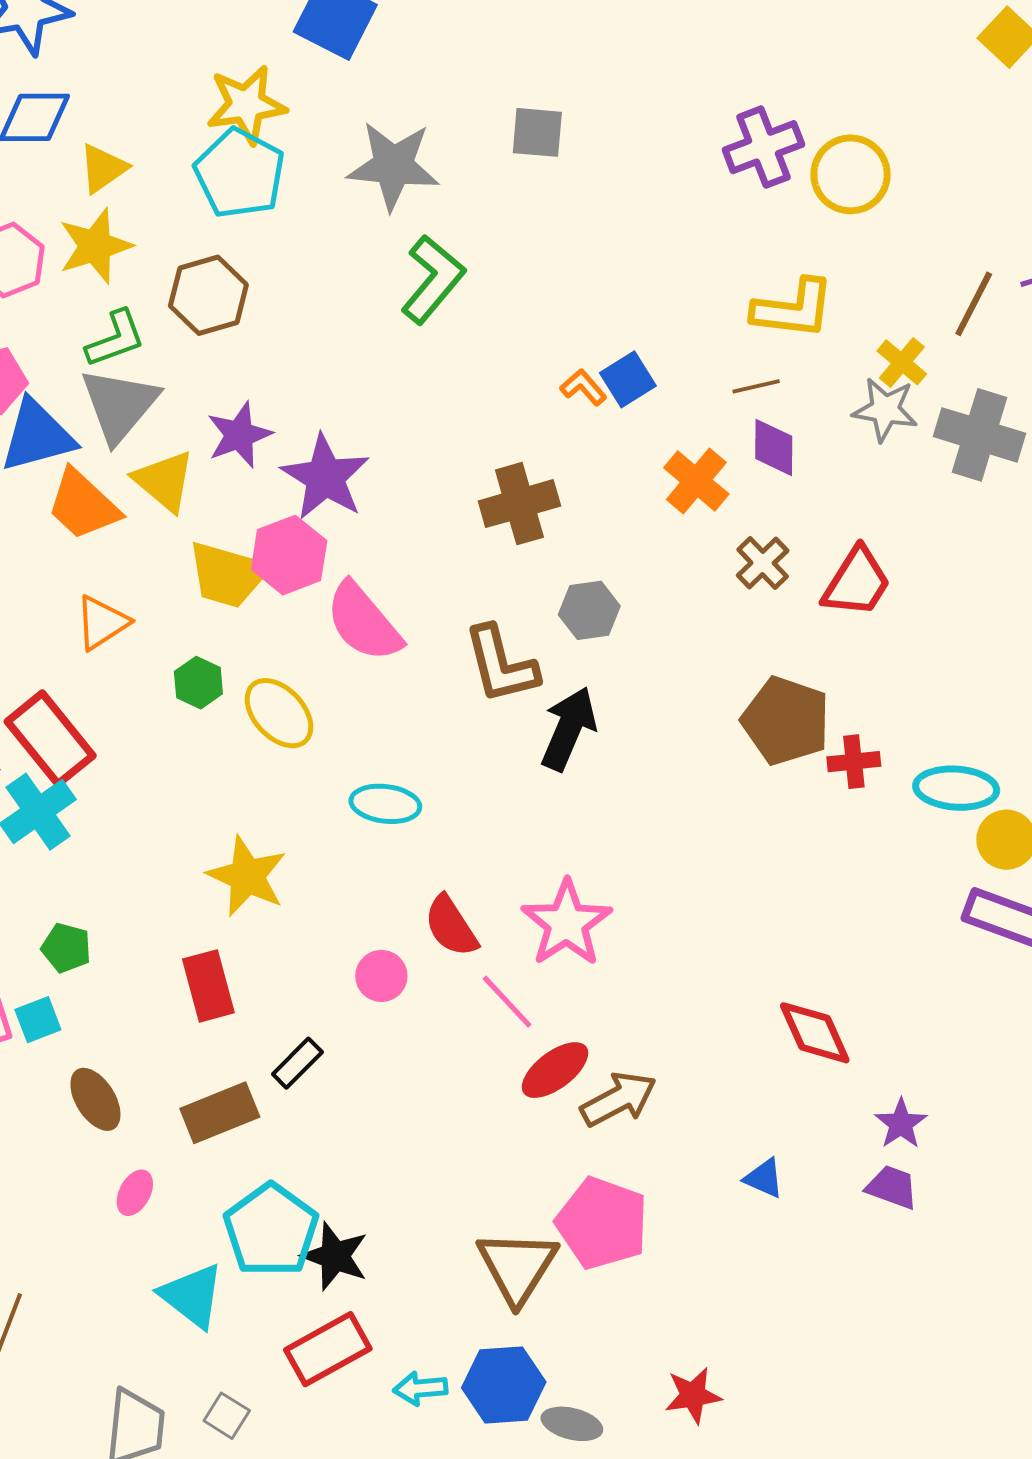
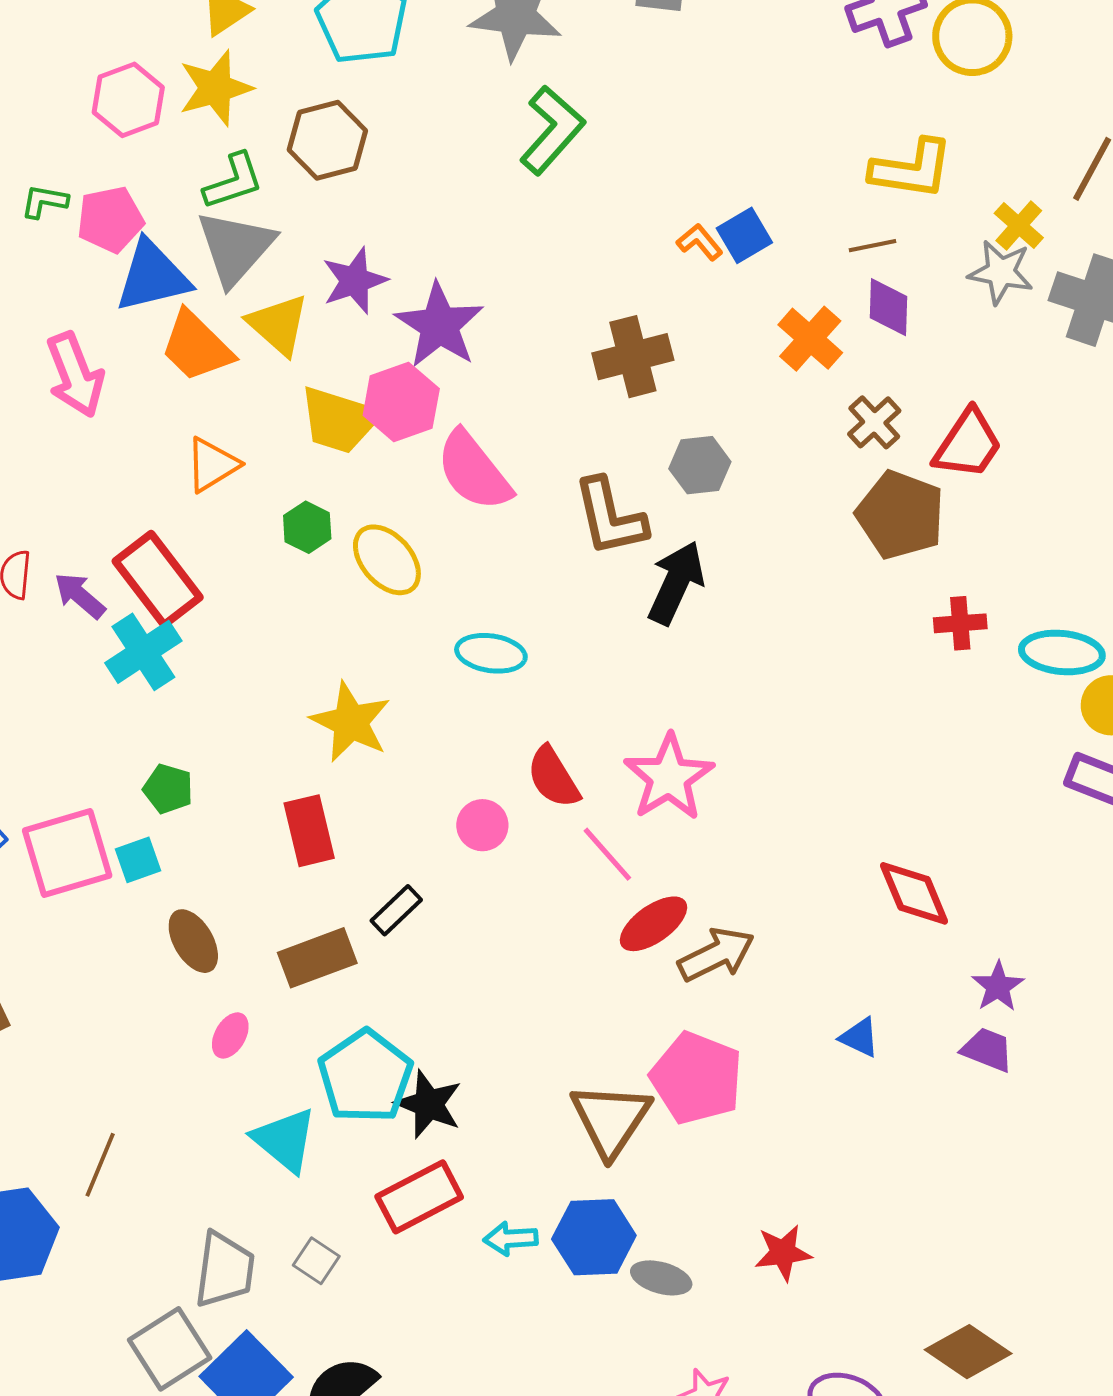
brown pentagon: (786, 721) -> (900, 515), moved

